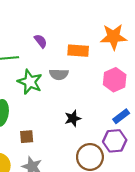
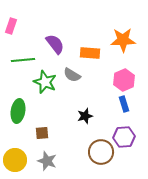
purple semicircle: (41, 41) -> (55, 44), size x1.5
gray semicircle: (59, 74) -> (72, 75), turned 30
blue rectangle: (121, 116) -> (124, 104), moved, turned -70

